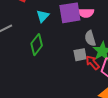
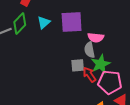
pink semicircle: (86, 13) -> (96, 37), moved
green diamond: (37, 45) -> (20, 23), moved

